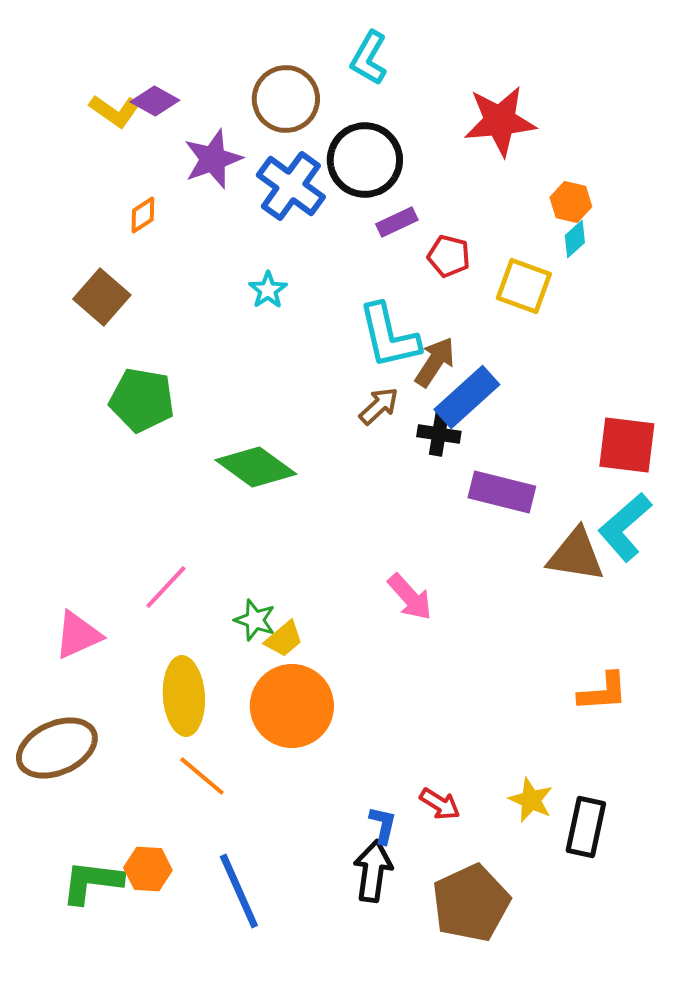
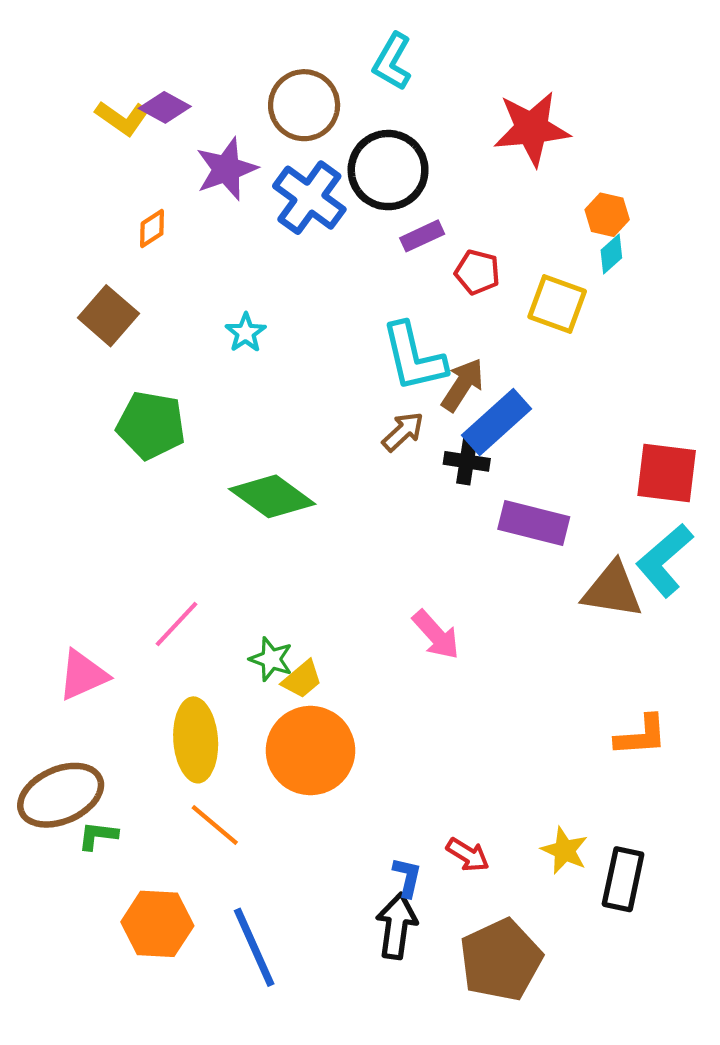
cyan star: (268, 290) -> (246, 333), moved
orange hexagon: (148, 869) -> (157, 924), size x1.4
green L-shape: (92, 882) -> (98, 836), moved, size x0.6

